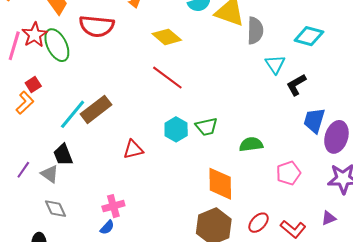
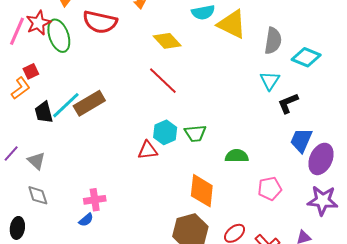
gray semicircle: (255, 31) -> (273, 41), moved
red triangle: (133, 149) -> (148, 150), moved
black trapezoid: (63, 155) -> (44, 112), moved

